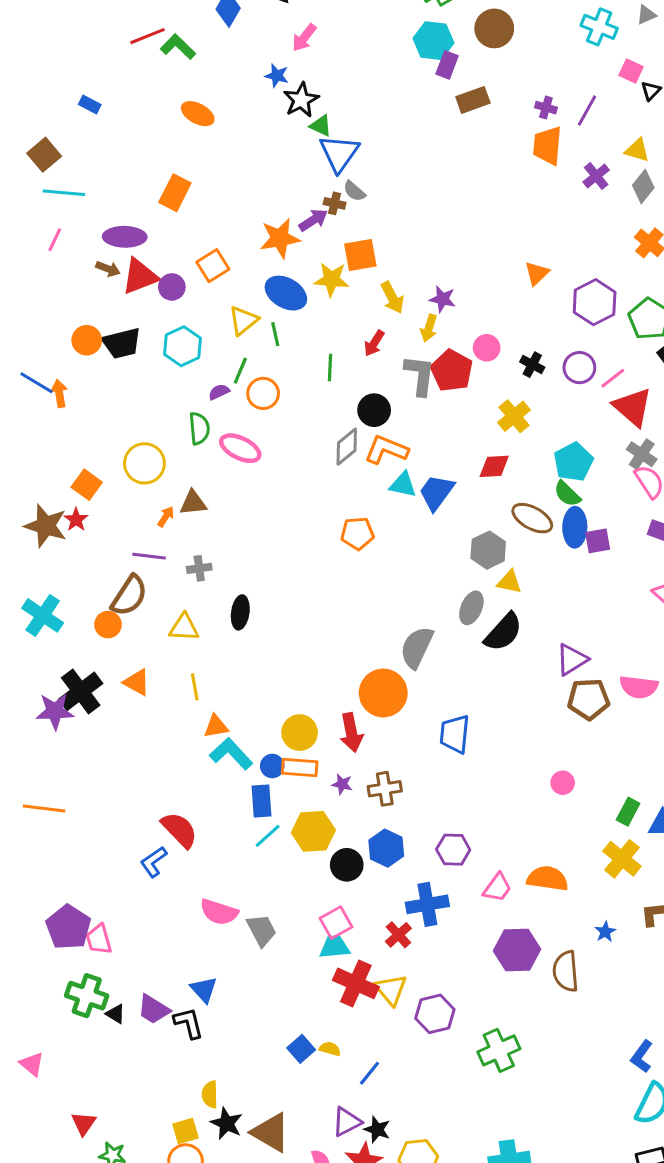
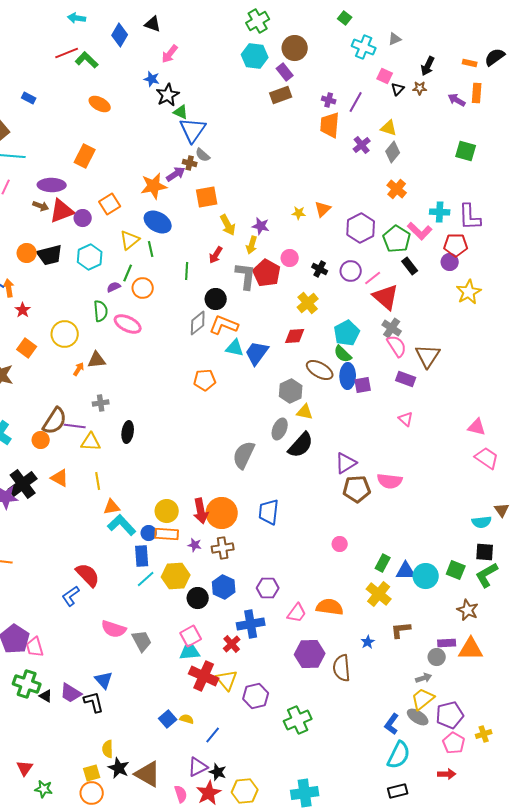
purple rectangle: (447, 65) -> (285, 72), moved, turned -60
yellow star: (332, 279) -> (299, 213), moved, size x0.6
red star: (76, 520) -> (23, 310), moved
purple line: (149, 556) -> (75, 426), moved
orange circle: (383, 693) -> (222, 513), moved

